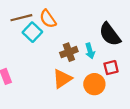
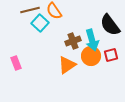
cyan arrow: (90, 51) -> (92, 40), size x1.5
orange circle: (94, 84) -> (91, 56), moved

